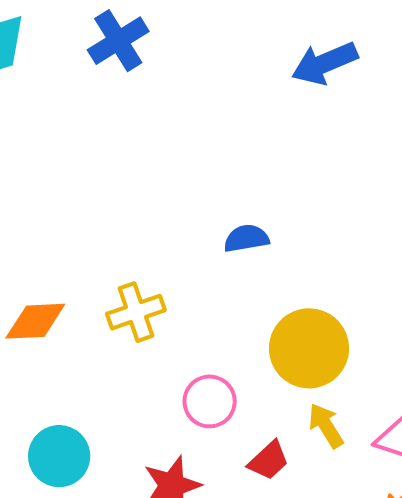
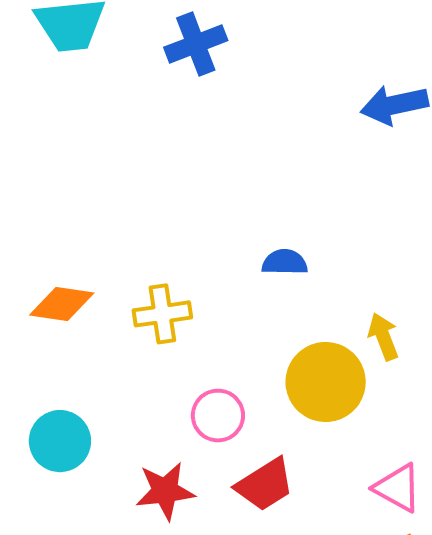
yellow arrow: (326, 426) -> (383, 337), moved
red trapezoid: (269, 461) -> (265, 485), size x1.4

